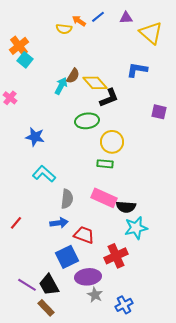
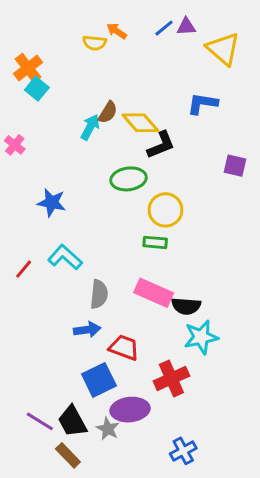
blue line: (98, 17) -> (164, 28), moved
red line: (16, 223) -> (24, 269), moved
gray star: (95, 295) -> (108, 429), moved

